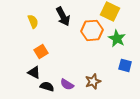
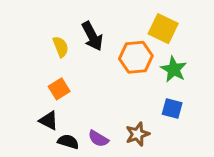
yellow semicircle: (33, 21) -> (61, 47), moved
blue square: (125, 65) -> (172, 108), moved

